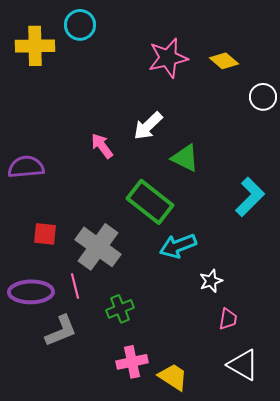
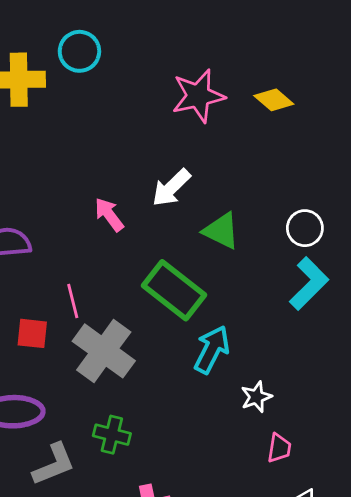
white circle: (263, 97) -> (305, 228), moved
cyan arrow: (178, 246) -> (212, 350), turned 138
pink line: (75, 286) -> (73, 301), moved
green cross: (120, 309) -> (112, 435), moved, turned 36

